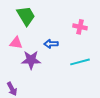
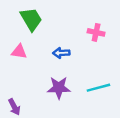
purple star: (31, 60) -> (59, 88), moved
cyan line: (80, 62) -> (98, 88), moved

